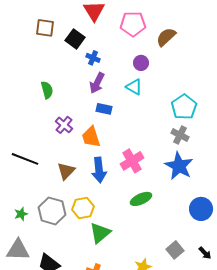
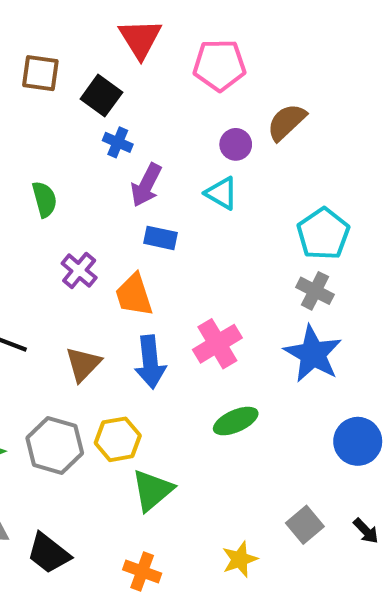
brown semicircle: (166, 37) -> (287, 122), moved
blue cross: (93, 58) -> (118, 142), moved

